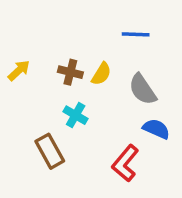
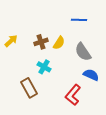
brown cross: (70, 72) -> (41, 42), turned -32

